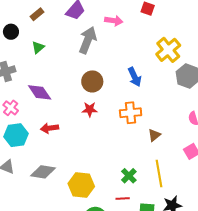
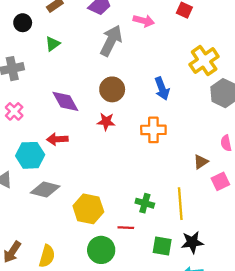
purple diamond: (40, 92) -> (65, 101), moved
cyan hexagon: (16, 135) -> (30, 155), moved
brown triangle: (154, 135) -> (201, 162), moved
green cross: (129, 176) -> (145, 203), turned -35
red line: (123, 198) -> (126, 228), moved

